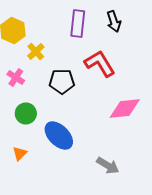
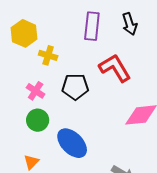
yellow cross: (36, 52) -> (48, 55), turned -30
pink cross: (16, 78) -> (36, 91), moved

